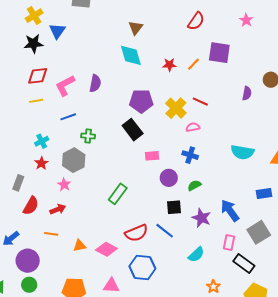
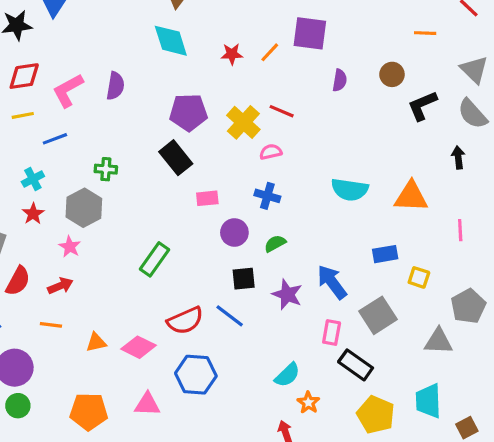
purple semicircle: (247, 93) -> (340, 80), moved
blue line: (68, 117) -> (55, 139), moved
cyan semicircle: (196, 255) -> (287, 375), moved

